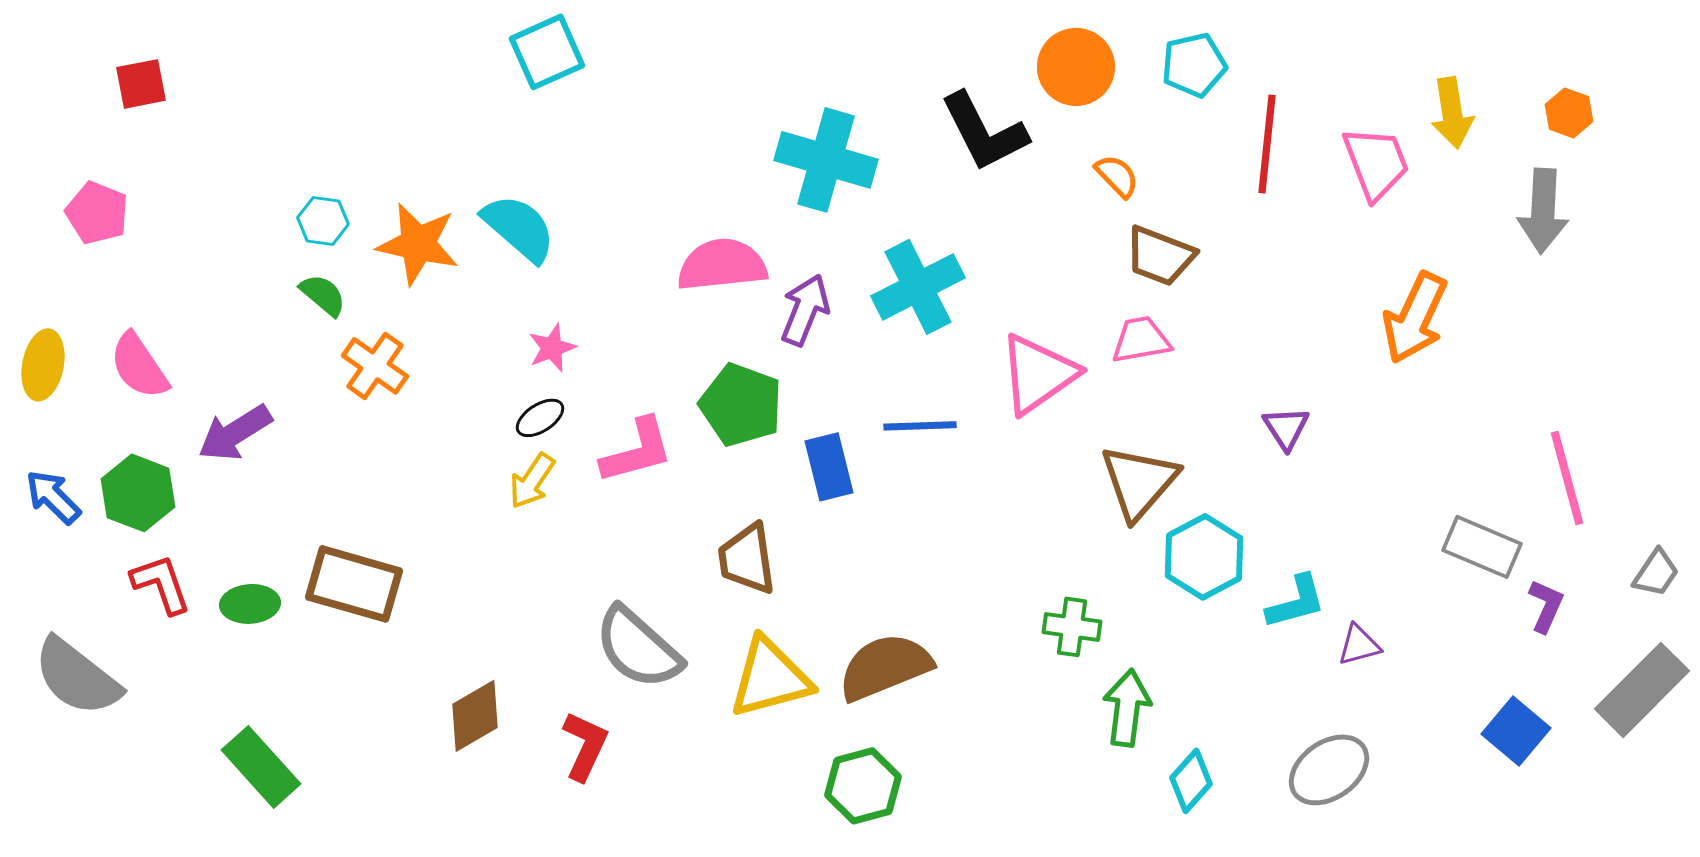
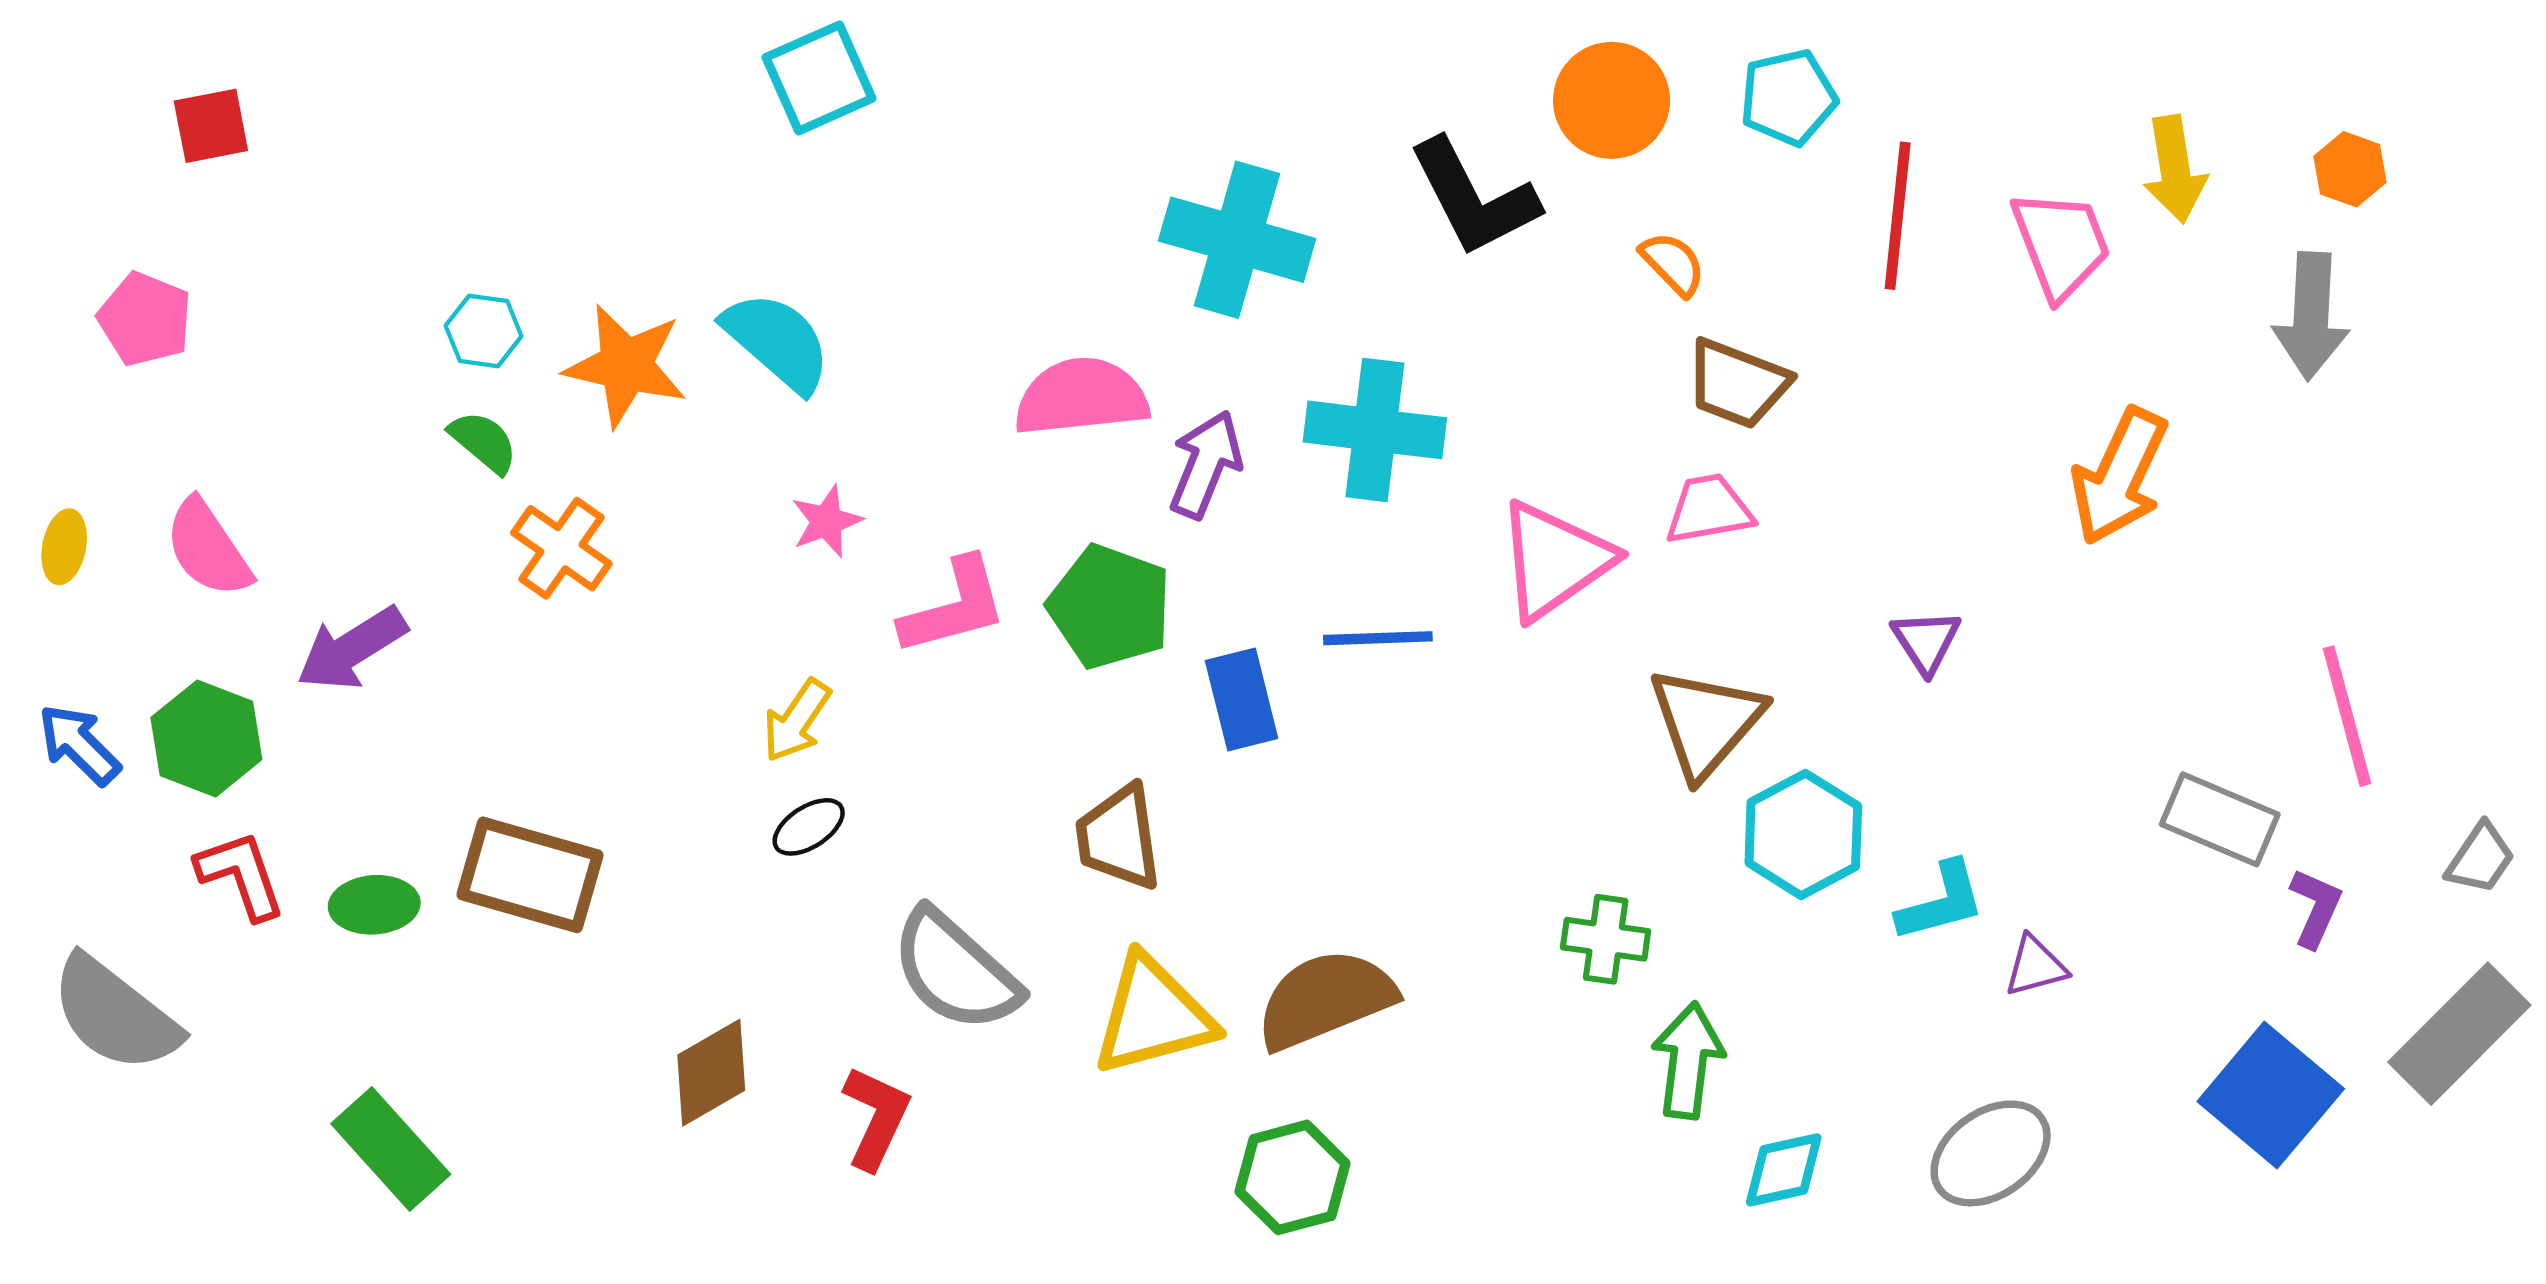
cyan cross: (918, 287) -> (1375, 430), turned 34
yellow ellipse: (43, 365) -> (64, 547), size x0.7
black ellipse: (540, 418) -> (809, 827), moved
pink L-shape: (637, 451) -> (954, 607), moved
blue square: (1516, 731) -> (2271, 1095), size x1.4
cyan diamond: (1191, 781) -> (1784, 1170), turned 36

